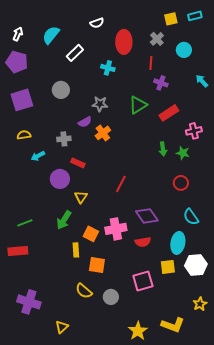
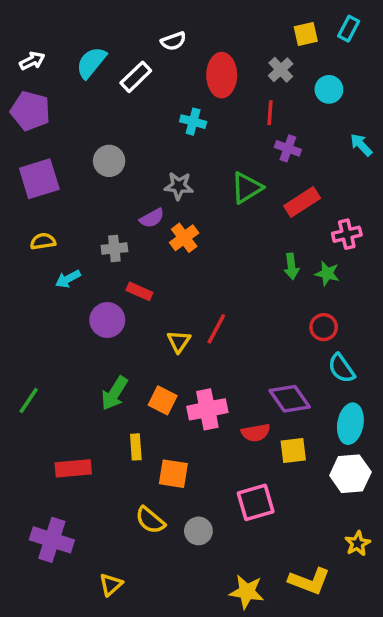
cyan rectangle: (195, 16) -> (349, 29), turned -48
white arrow: (18, 34) -> (32, 61), turned 40
white rectangle: (75, 53) -> (136, 77), moved
yellow triangle: (81, 197) -> (179, 341), moved
purple diamond: (147, 216) -> (290, 399), moved
cyan semicircle: (191, 217) -> (341, 368), moved
green line: (25, 223) -> (29, 400), moved, turned -35
orange square: (91, 234) -> (163, 400), moved
cyan ellipse: (178, 243) -> (350, 424), moved
red rectangle: (18, 251) -> (73, 468), moved
yellow square: (168, 267) -> (293, 450), moved
yellow star: (138, 331) -> (247, 592), turned -30

